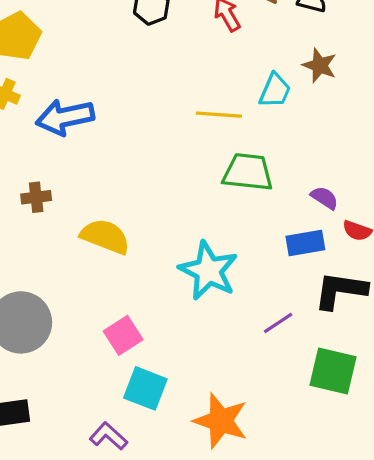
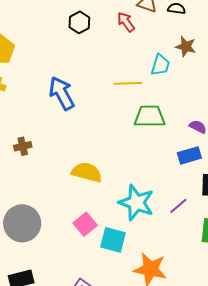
blue arrow: (65, 117) -> (62, 93), moved, turned 80
yellow semicircle: (105, 236) -> (87, 172), moved
cyan star: (208, 271) -> (136, 203), moved
cyan square: (145, 388) -> (113, 240), moved

